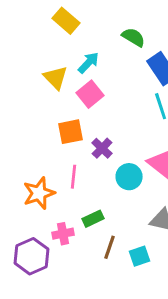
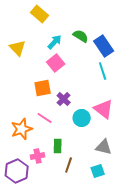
green semicircle: (134, 37) -> (81, 36), moved
yellow triangle: (55, 78) -> (18, 48), moved
pink line: (73, 177) -> (45, 118), turned -63
green rectangle: (93, 219) -> (58, 146), turned -64
cyan square: (140, 256) -> (98, 171), moved

